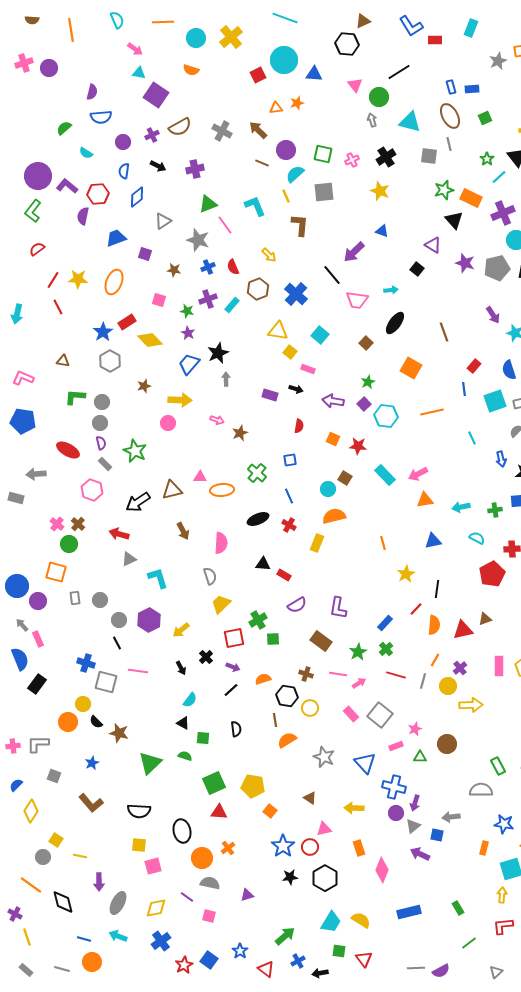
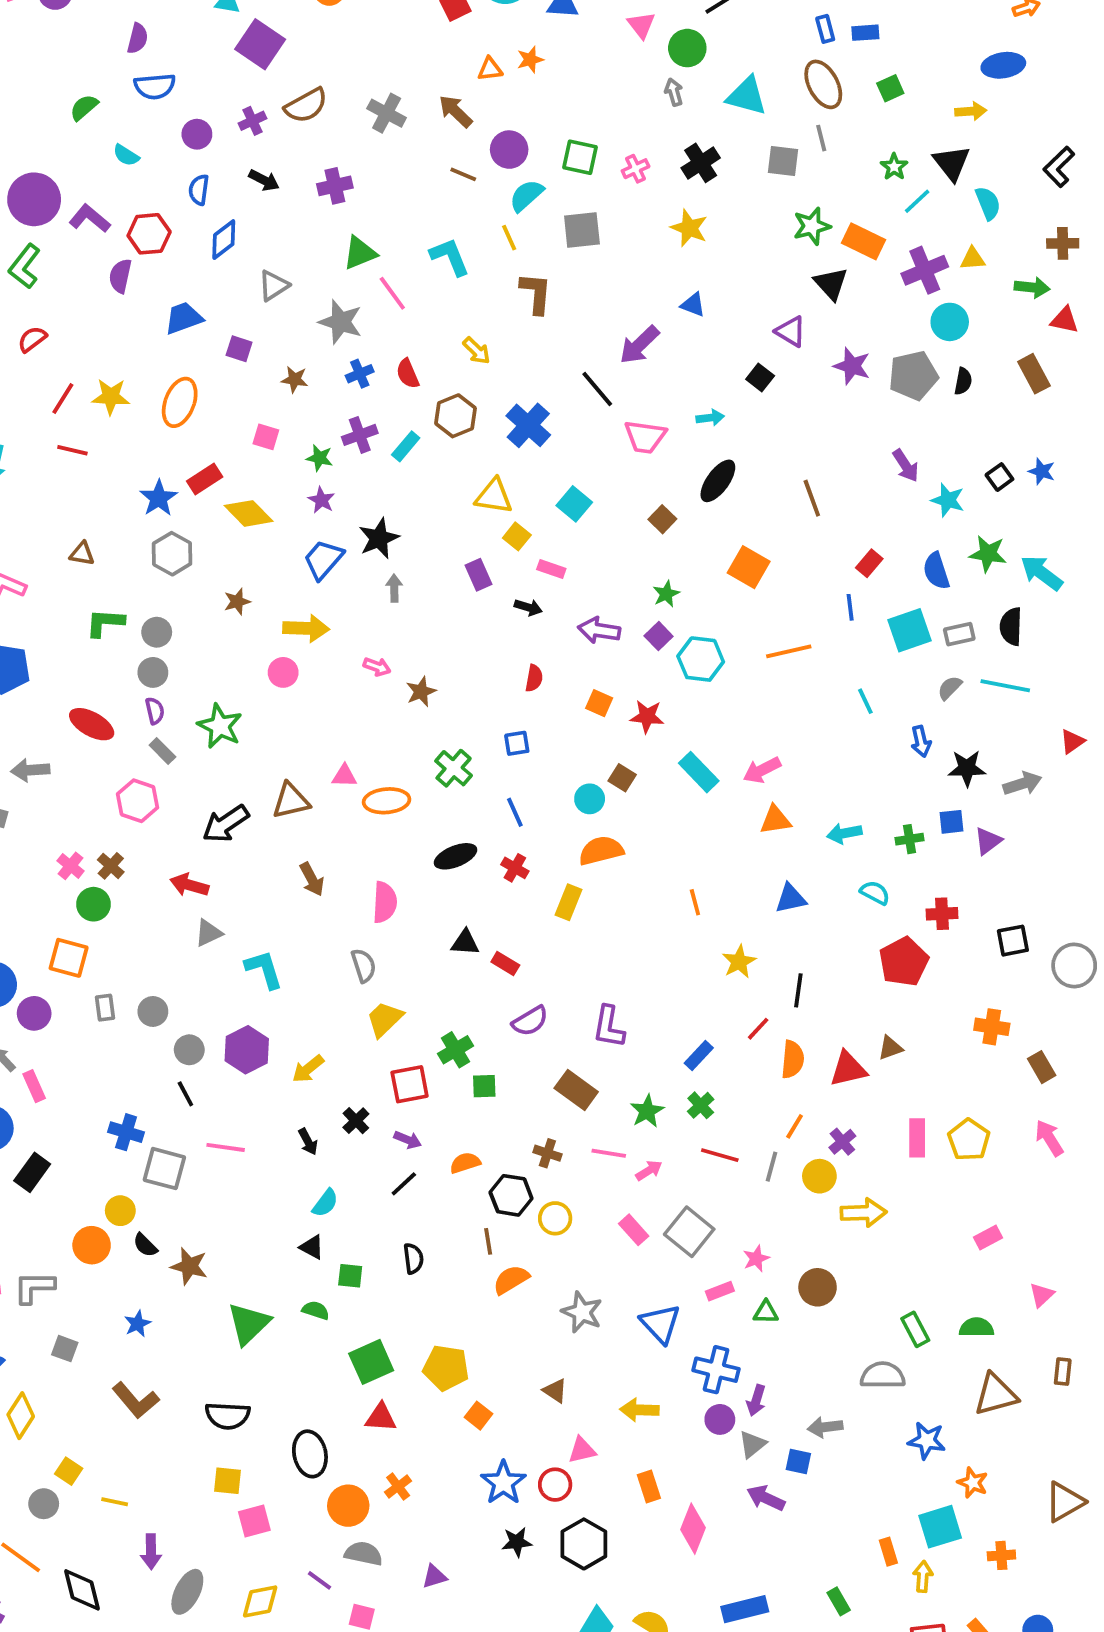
red line: (58, 307) -> (72, 450), turned -49
purple rectangle: (270, 395) -> (478, 575), moved, turned 49
orange rectangle: (484, 848) -> (888, 1552), moved, turned -32

